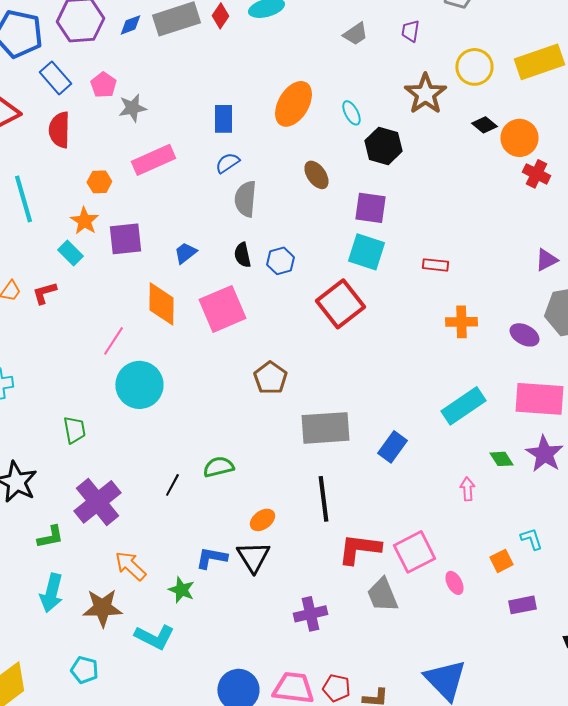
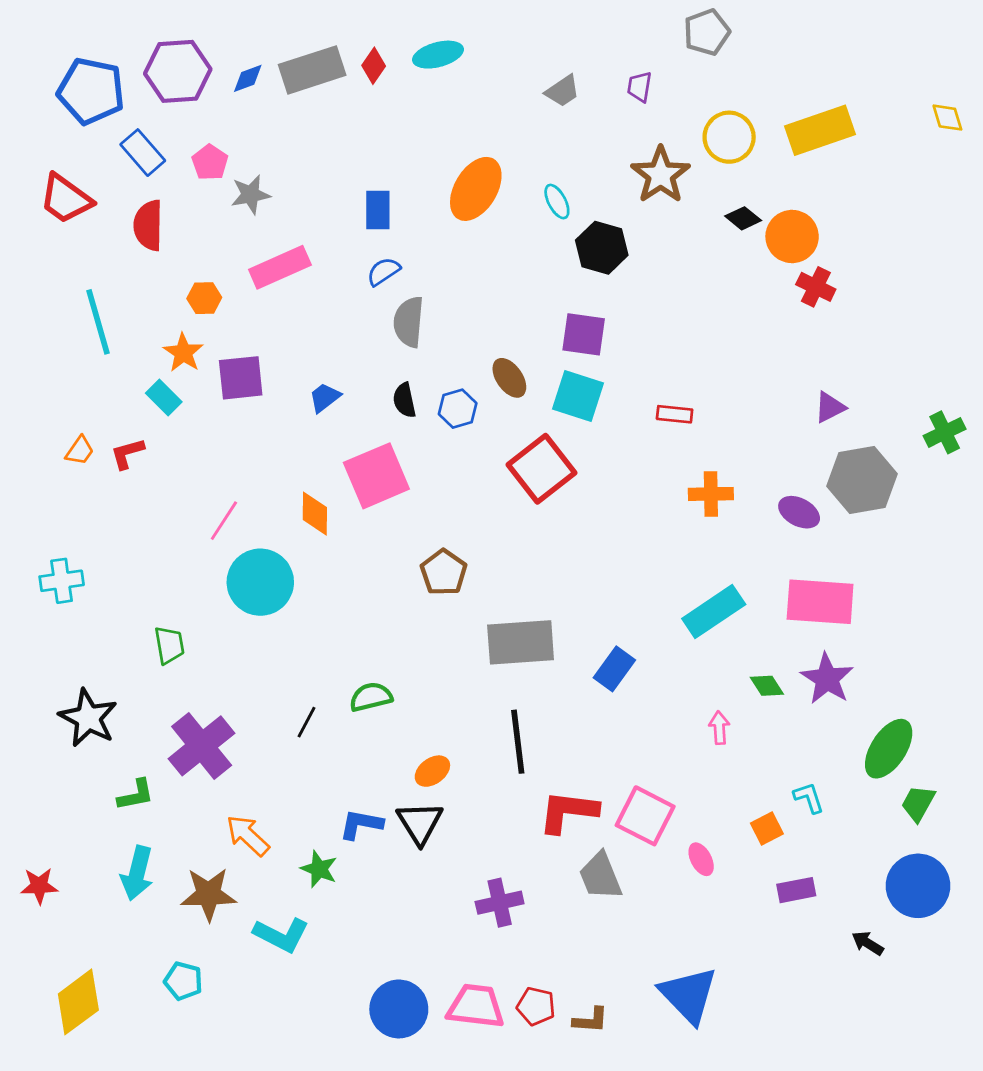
brown ellipse: (316, 175) -> (509, 378), moved
orange diamond: (161, 304) -> (315, 514), moved, size x0.7
pink square: (414, 552) -> (645, 816), turned -36

